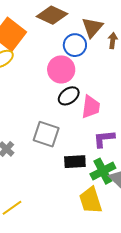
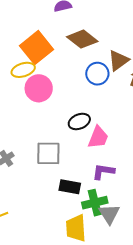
pink circle: (61, 69) -> (39, 88), moved
gray square: (46, 134) -> (48, 153), turned -32

